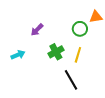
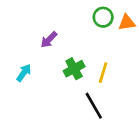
green circle: (80, 29) -> (103, 17), moved
cyan arrow: (18, 55) -> (24, 73), turned -32

